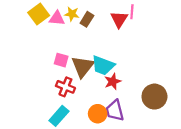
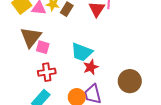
brown triangle: (83, 67) -> (31, 37), moved
red cross: (65, 87) -> (47, 72), turned -30

